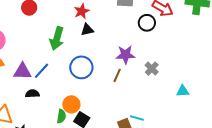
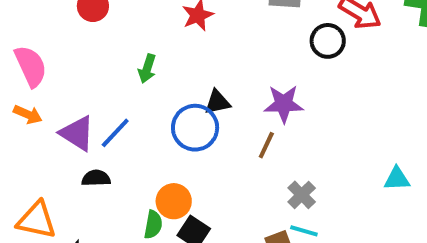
black triangle: (87, 30) -> (217, 102), moved
green arrow: (57, 38) -> (147, 69), size x0.6
gray cross: (152, 69) -> (302, 195), moved
purple triangle: (22, 71) -> (77, 133), turned 30

